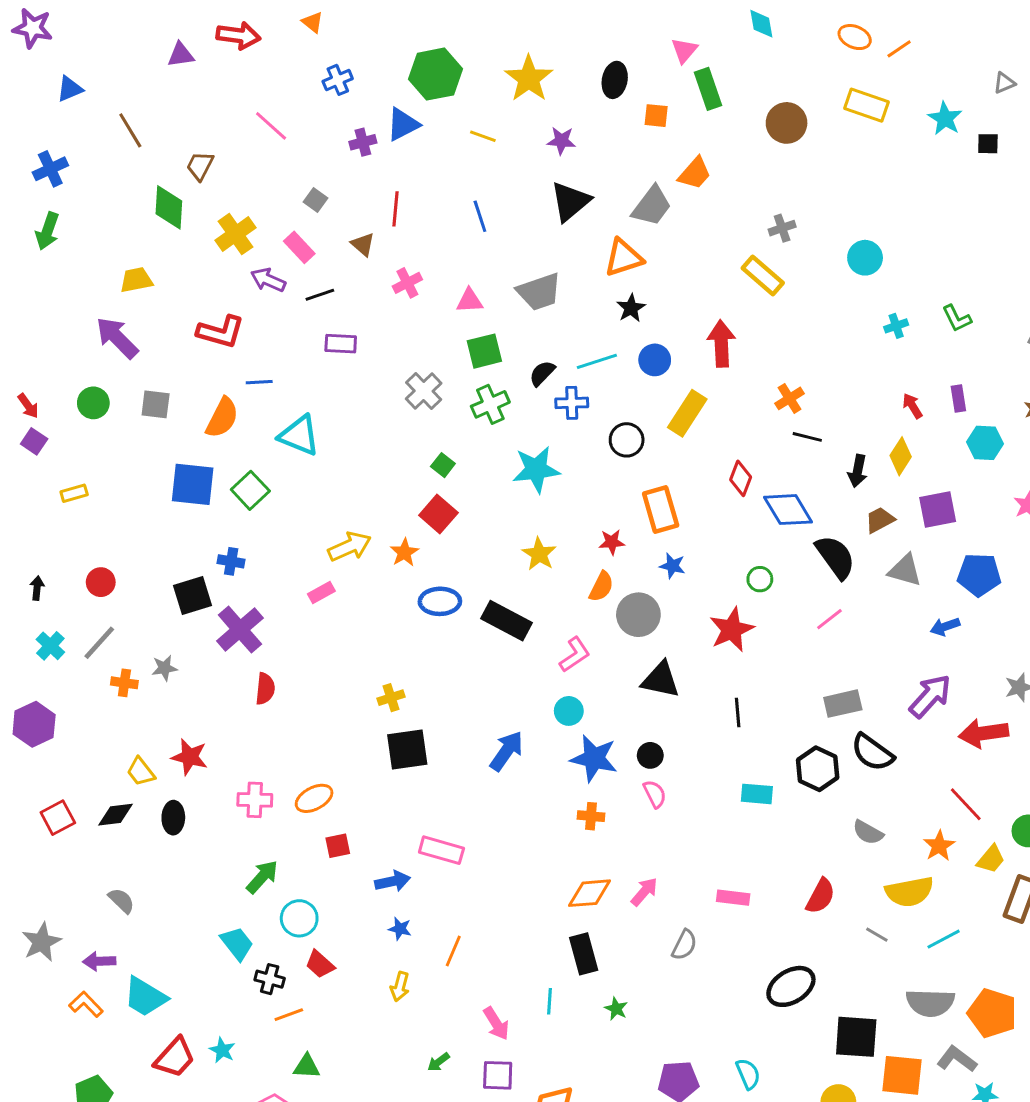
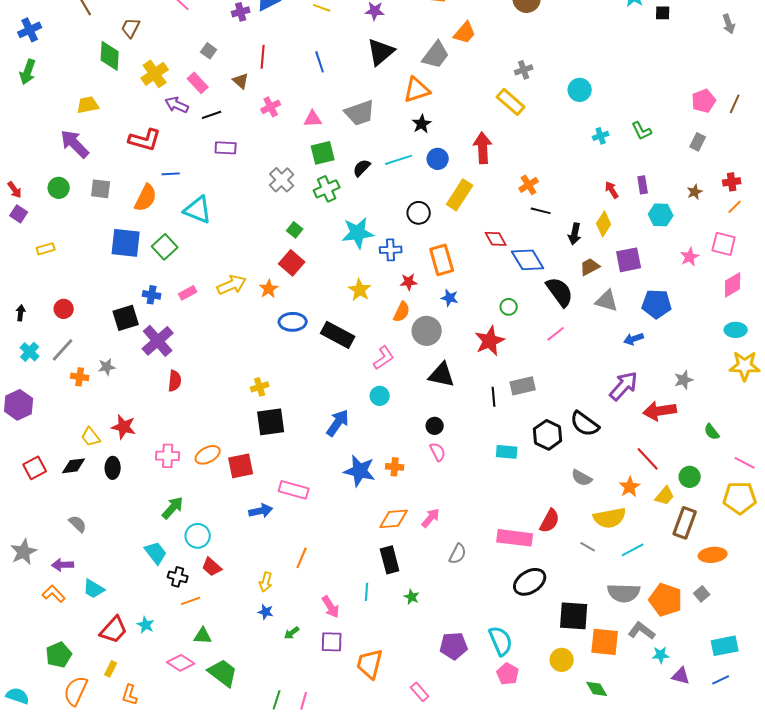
blue cross: (572, 403) -> (391, 250), moved
red diamond: (741, 478) -> (496, 239), turned -50
pink rectangle: (321, 592) -> (188, 293), moved
gray rectangle: (843, 704) -> (523, 386), moved
blue star: (594, 758) -> (360, 471), moved
red square: (338, 846) -> (241, 466), moved, size x1.5
pink rectangle: (733, 898) -> (515, 538), moved, size x1.6
blue star: (400, 929) -> (266, 612), moved
cyan trapezoid: (145, 997) -> (94, 589), size x0.7
cyan semicircle: (748, 1074) -> (501, 641), size x1.4

